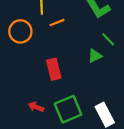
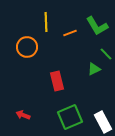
orange line: (57, 23) -> (70, 33), moved
red arrow: (36, 107) -> (23, 115), moved

